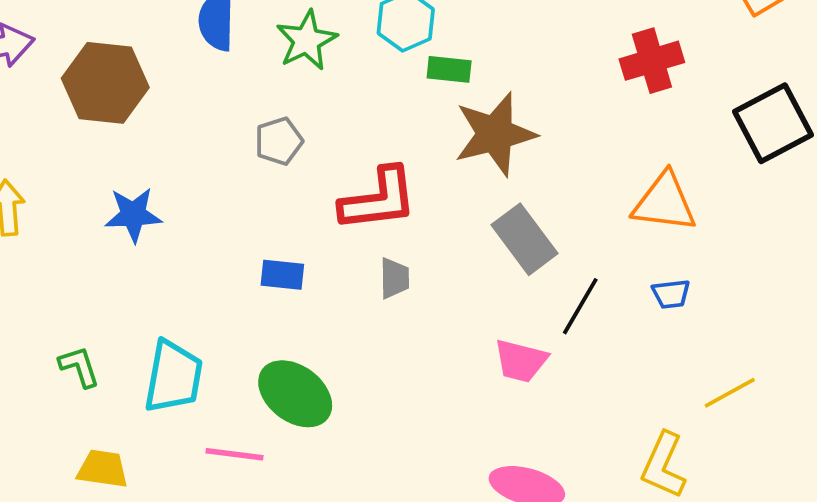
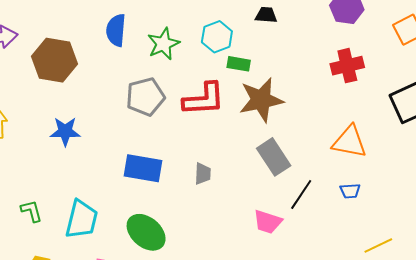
gray pentagon: (279, 141) -> (145, 97), size x1.5
red L-shape: (378, 199) -> (204, 99), moved
blue rectangle: (282, 275) -> (143, 168), size x1.6

